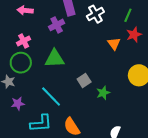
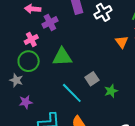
purple cross: (57, 25) -> (50, 22), moved
cyan line: (51, 97) -> (72, 93), moved

